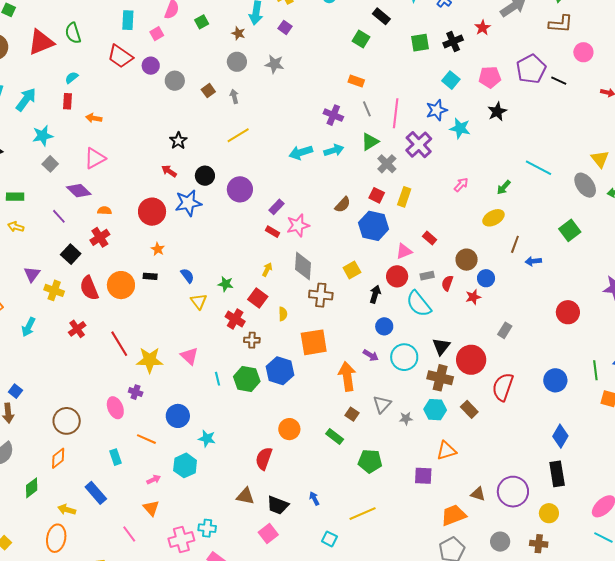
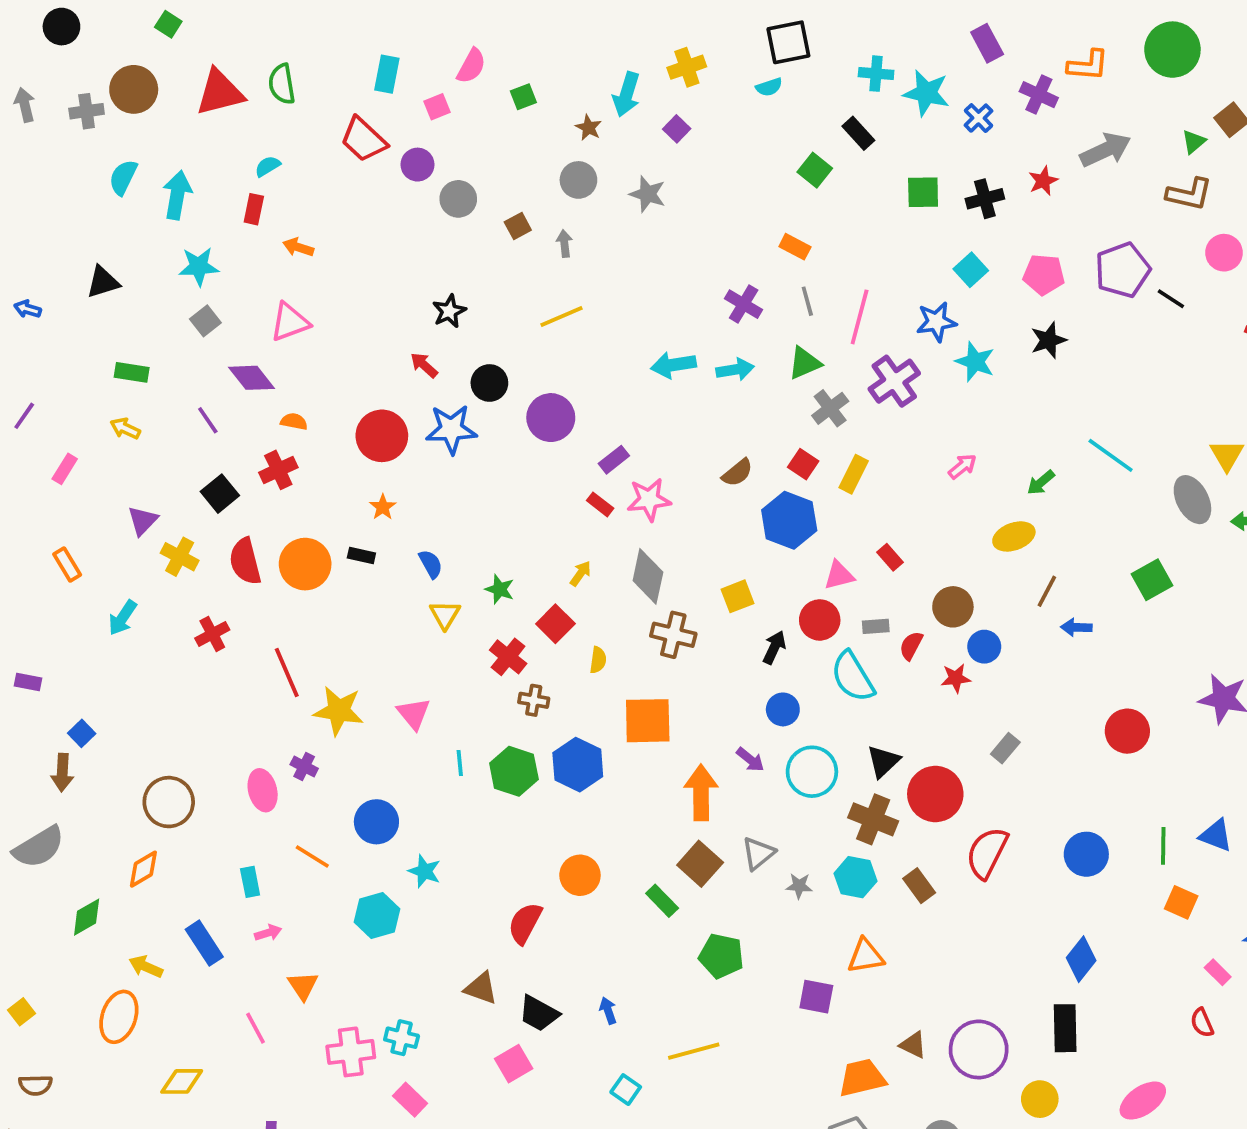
cyan arrow: (26, 99) -> (177, 195), turned -35
brown square: (352, 414) -> (700, 864), size x1.6
pink arrow: (154, 479) -> (268, 933), moved

